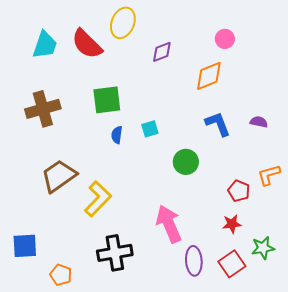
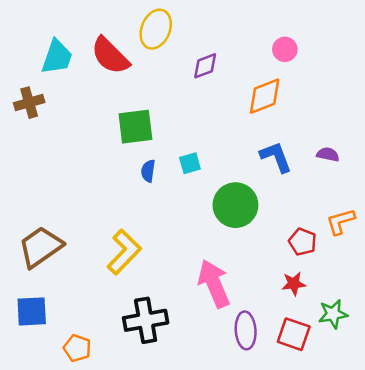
brown cross: (43, 109) -> (29, 103), moved, size x0.7
green circle: (186, 162) -> (235, 205), size x1.4
brown trapezoid: (59, 176) -> (41, 247), moved
red square: (232, 264) -> (294, 334), turned -36

